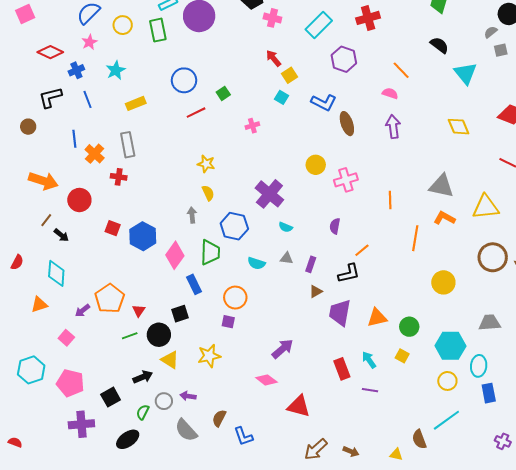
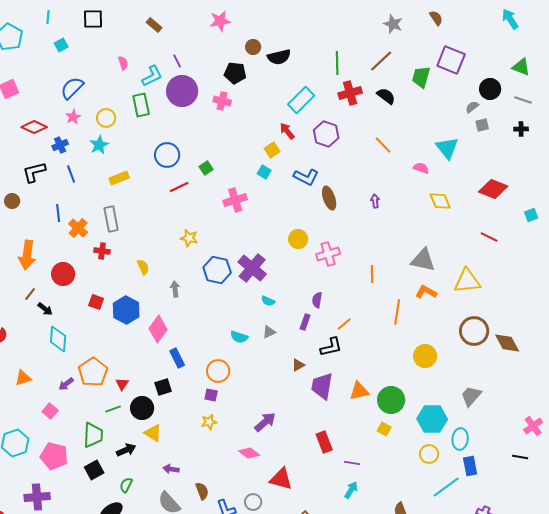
pink cross: (272, 18) -> (222, 101), moved
yellow circle: (123, 25) -> (106, 118), moved
black semicircle: (439, 45) -> (386, 96), moved
red arrow: (273, 58) -> (287, 131), moved
pink semicircle: (390, 93) -> (421, 168), moved
pink cross: (252, 126) -> (235, 200), size x1.6
purple arrow: (393, 127) -> (375, 201), size x0.6
orange arrow: (43, 181) -> (27, 255), turned 80
yellow semicircle: (208, 193) -> (143, 267), moved
blue hexagon: (234, 226) -> (217, 270), moved
green trapezoid: (210, 252) -> (93, 435), moved
gray triangle: (287, 258) -> (269, 332), turned -32
purple rectangle: (311, 264) -> (305, 322), moved
cyan diamond: (56, 273) -> (58, 339), moved
gray trapezoid: (490, 323) -> (471, 396), turned -45
green circle: (409, 327) -> (391, 400), size x1.4
yellow star: (209, 356) -> (209, 422), moved, size x0.7
cyan arrow: (369, 360) -> (351, 490), moved, turned 66
gray circle: (164, 401) -> (253, 502), moved
brown semicircle: (219, 418) -> (202, 491), turned 132
cyan line: (446, 420) -> (446, 487), moved
purple cross: (81, 424) -> (37, 497), moved

